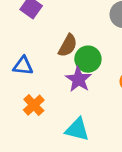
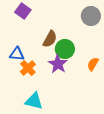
orange cross: (34, 105) -> (28, 68), moved
cyan triangle: (77, 129) -> (34, 101), moved

